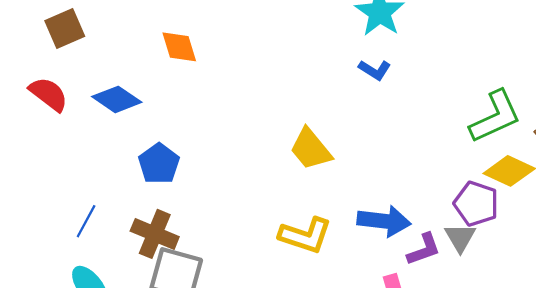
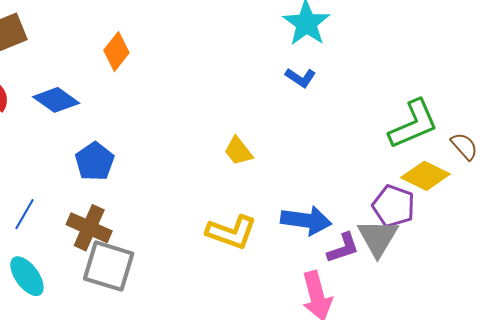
orange diamond: (179, 47) -> (116, 52), turned 54
yellow trapezoid: (311, 149) -> (238, 151), size x0.7
gray triangle: (460, 238) -> (378, 238), size x1.4

